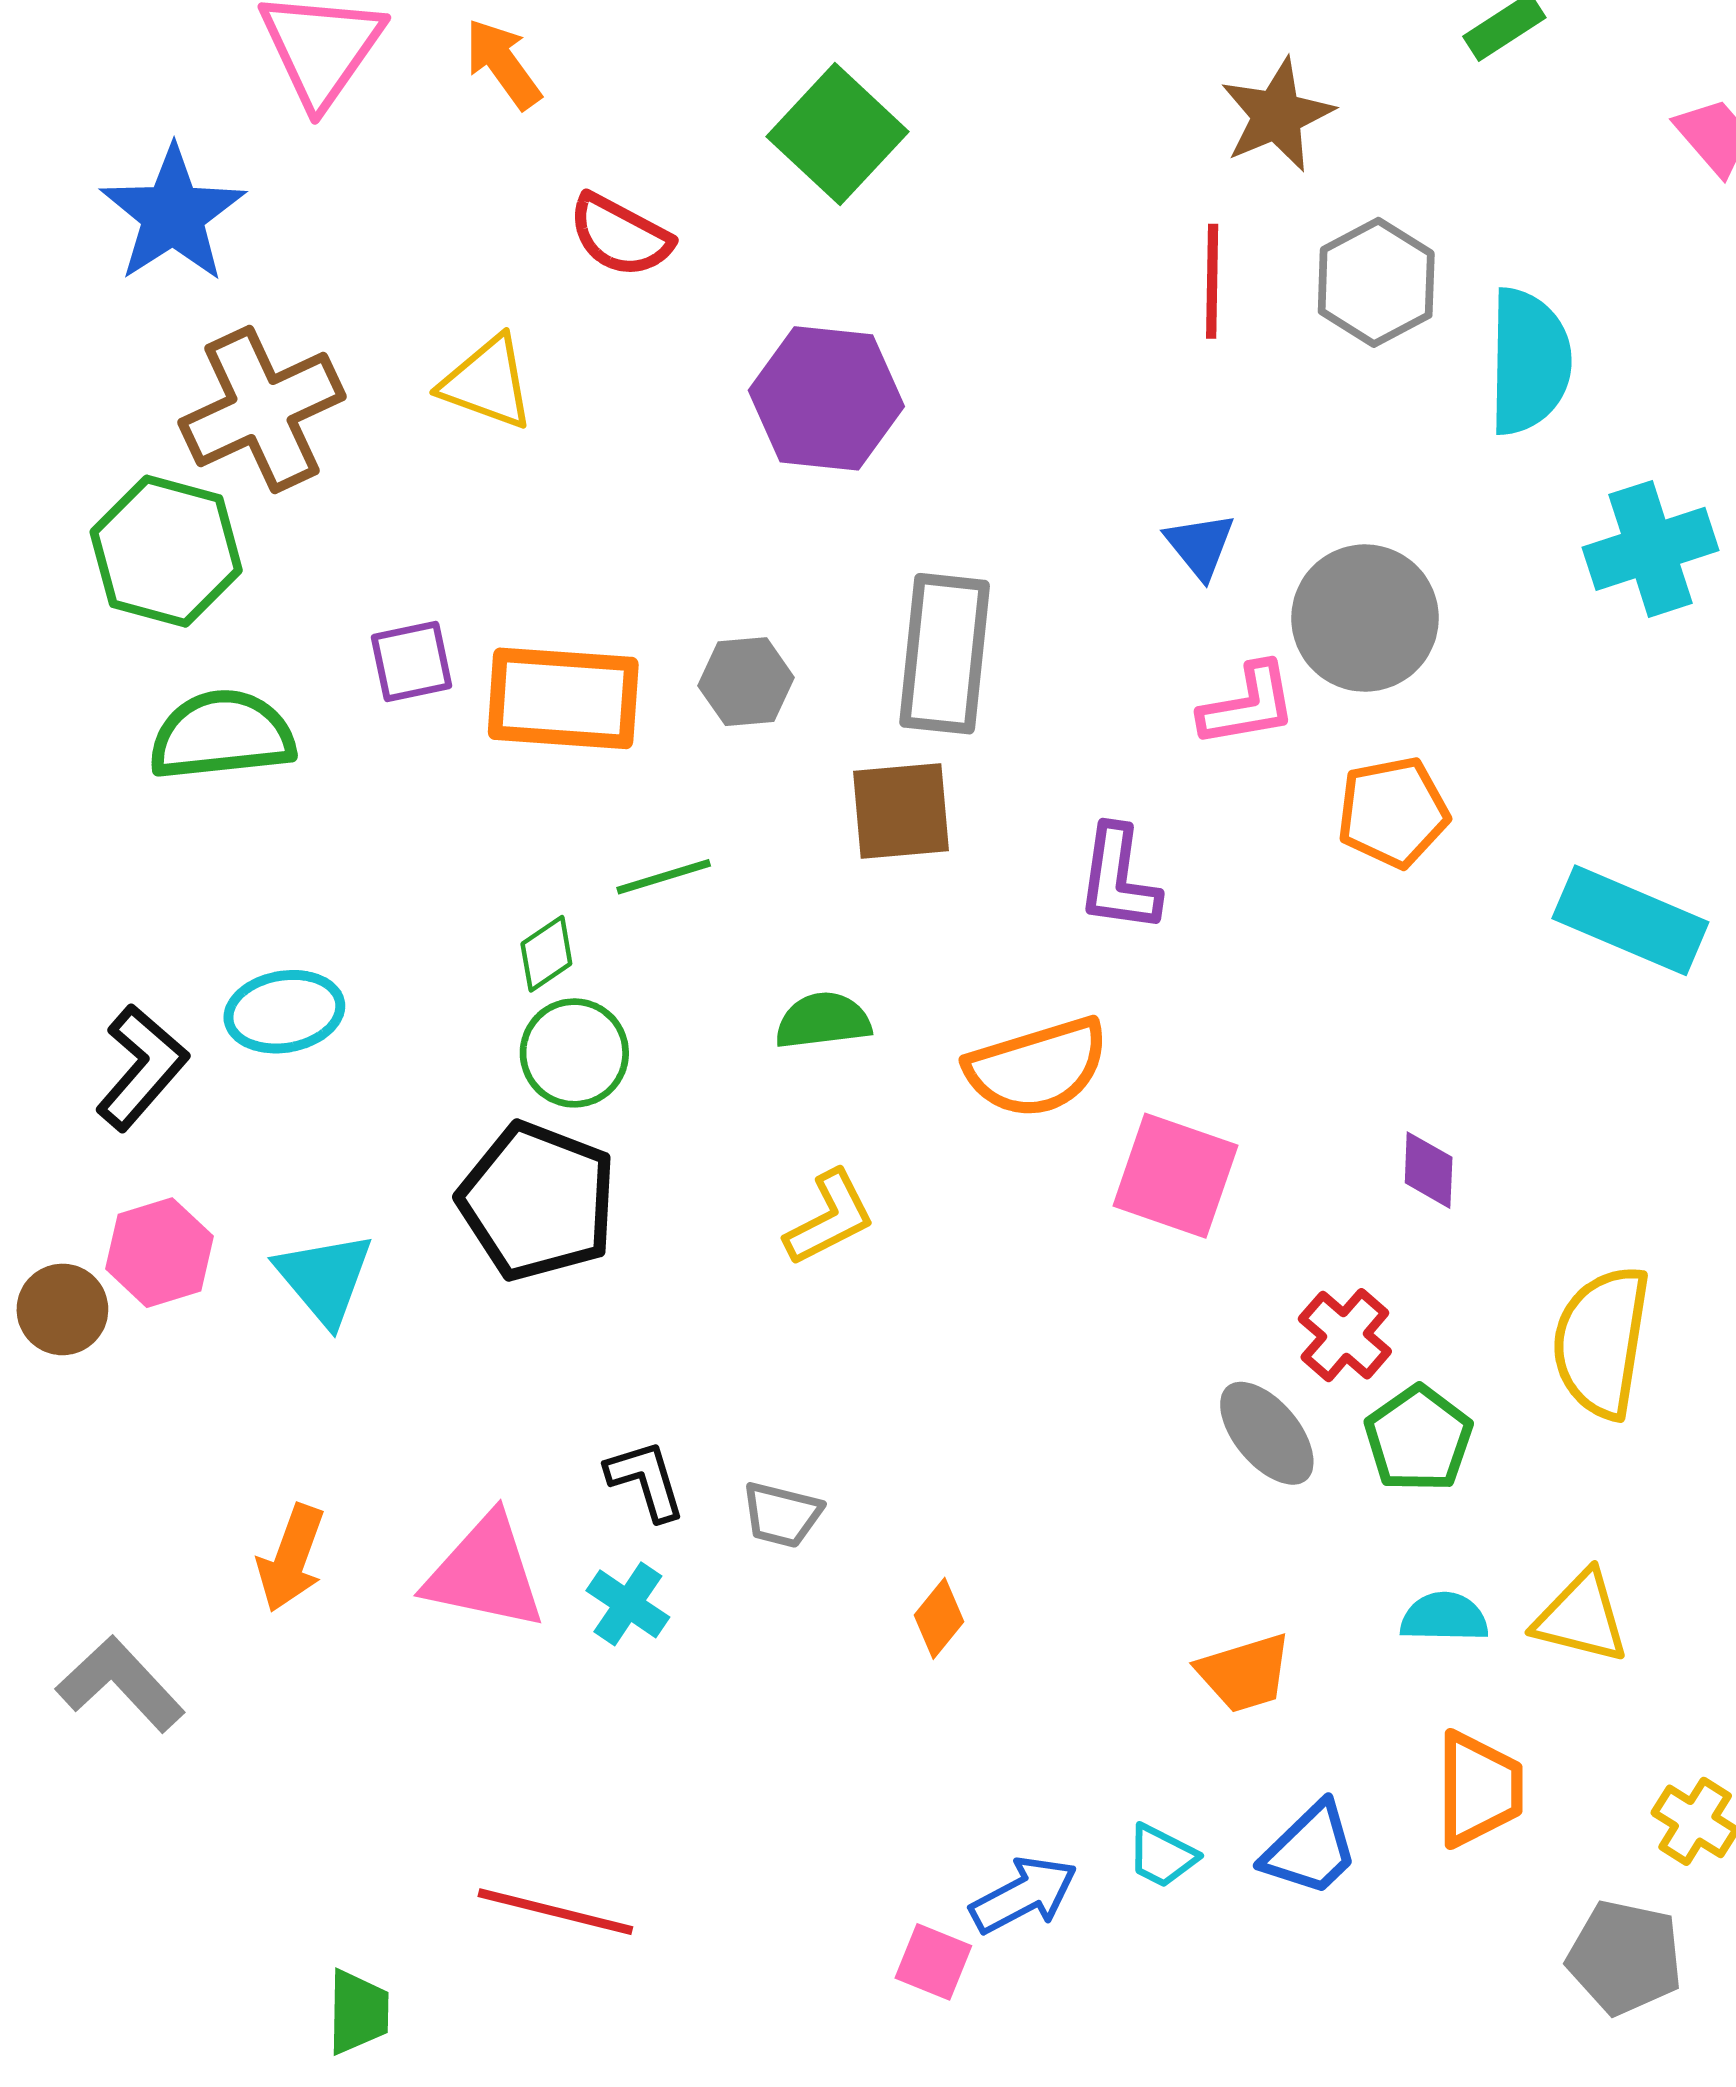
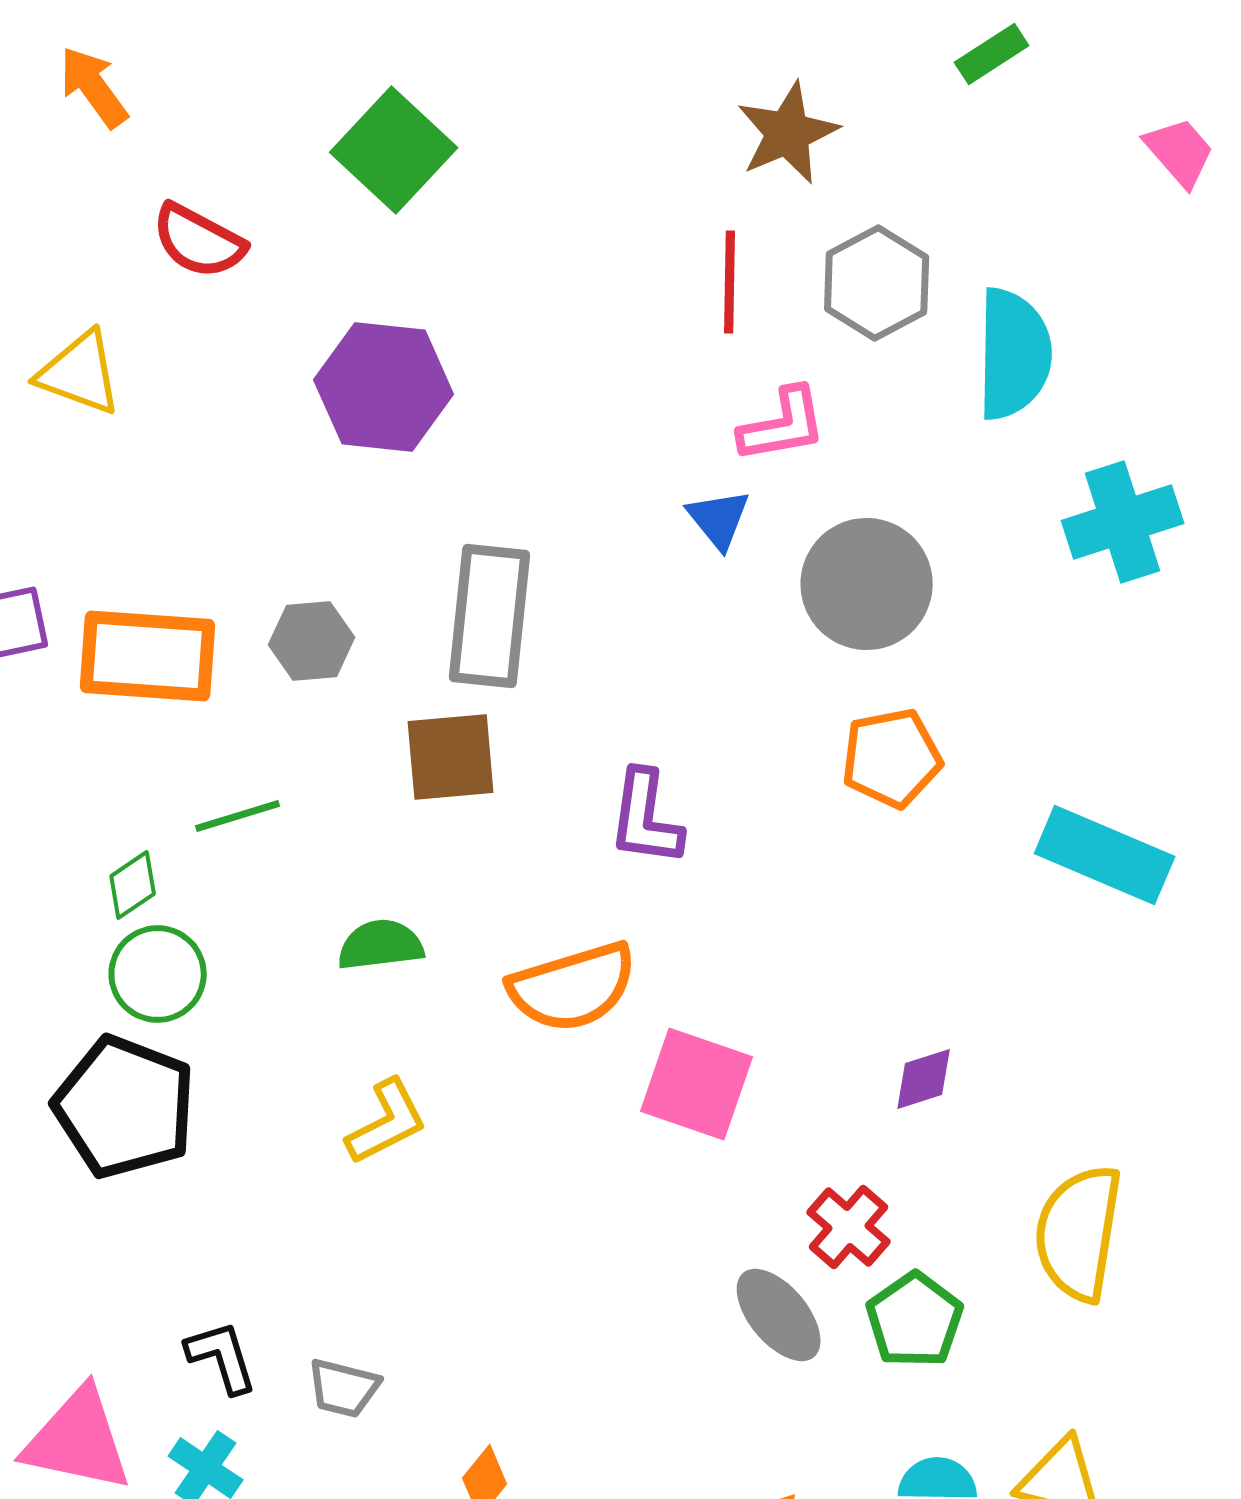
pink L-shape: (1248, 705) -> (783, 425), moved
purple diamond: (1429, 1170) -> (924, 1079), turned 70

